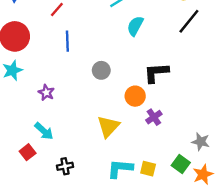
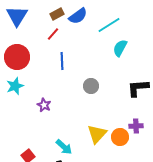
orange circle: (135, 96) -> (120, 137), moved
purple cross: (154, 117) -> (136, 126), turned 32
cyan arrow: (44, 131) -> (64, 147), moved

